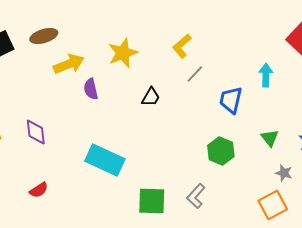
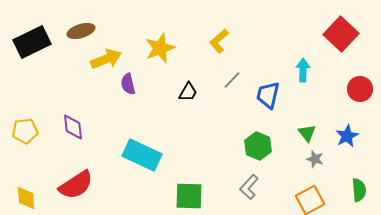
gray line: (195, 74) -> (232, 80), moved
gray star: (284, 173) -> (315, 159), moved
red semicircle: (39, 190) -> (76, 185), size x1.8
gray L-shape: (196, 196) -> (249, 187), moved

